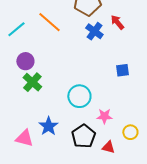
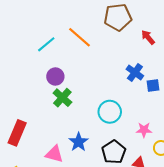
blue cross: (94, 31) -> (135, 72), moved
pink star: (104, 116) -> (144, 130), moved

